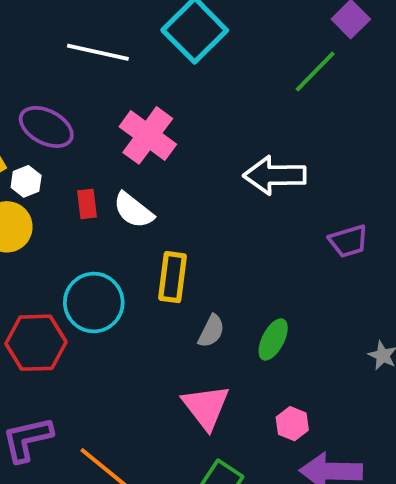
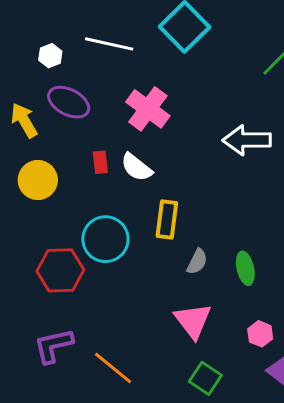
white hexagon: (26, 181) -> (50, 56), moved
green ellipse: (273, 339) -> (245, 268), turned -40

